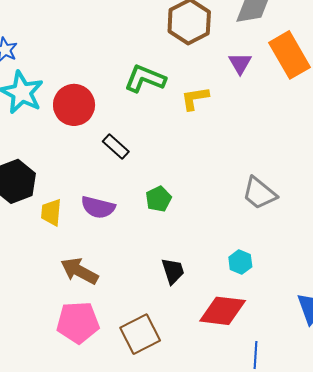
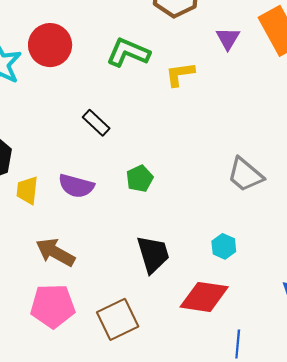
red circle: (74, 105) -> (50, 45), moved
black trapezoid: (173, 271) -> (153, 254), size x1.4

